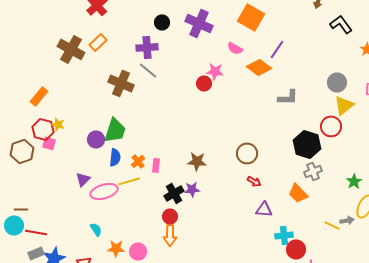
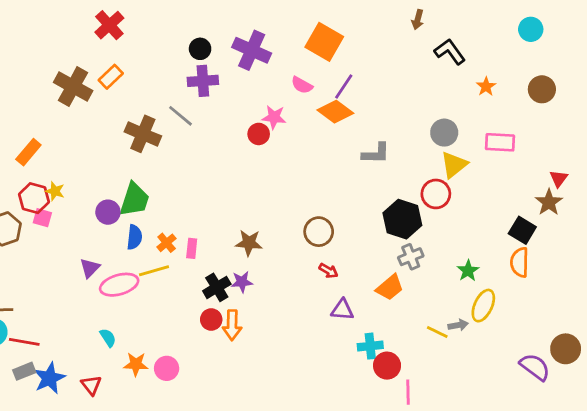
purple cross: (147, 47) -> (203, 81), moved
purple line: (277, 49) -> (344, 87), moved
orange trapezoid: (298, 193) -> (390, 287), turned -85
orange arrow: (170, 235) -> (232, 325), moved

